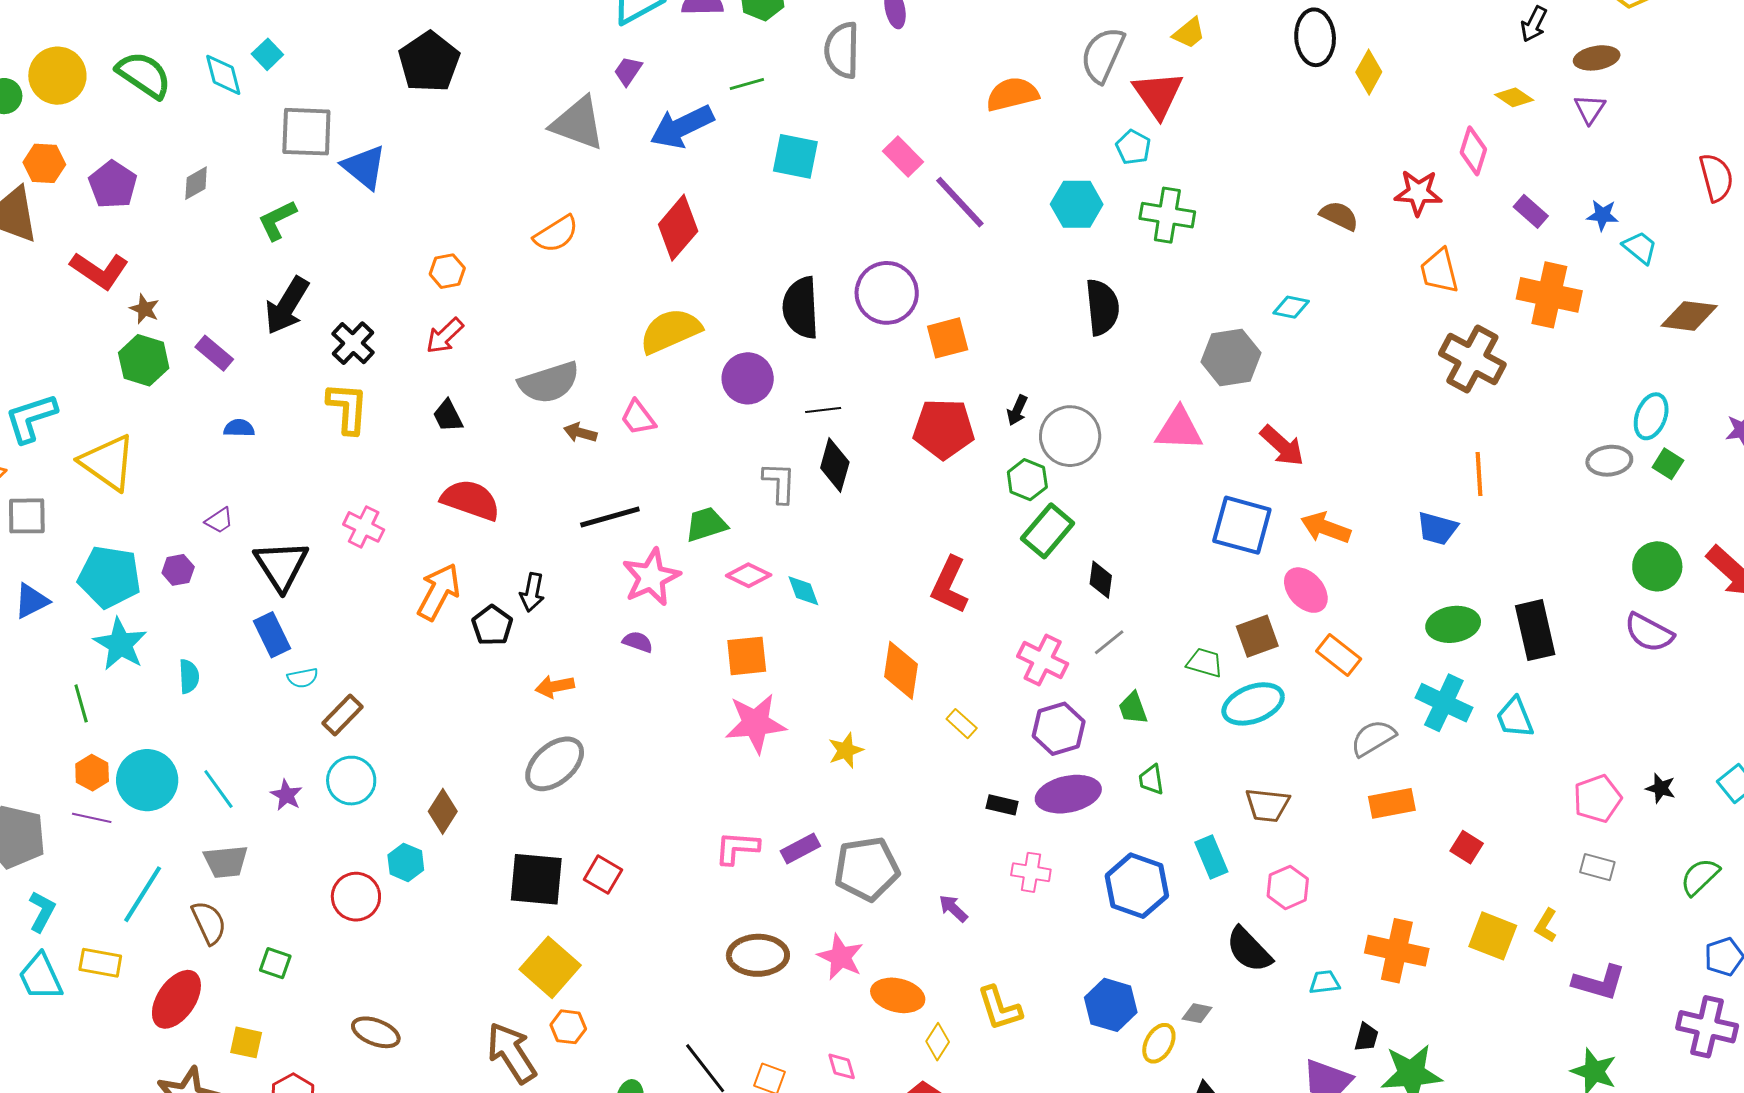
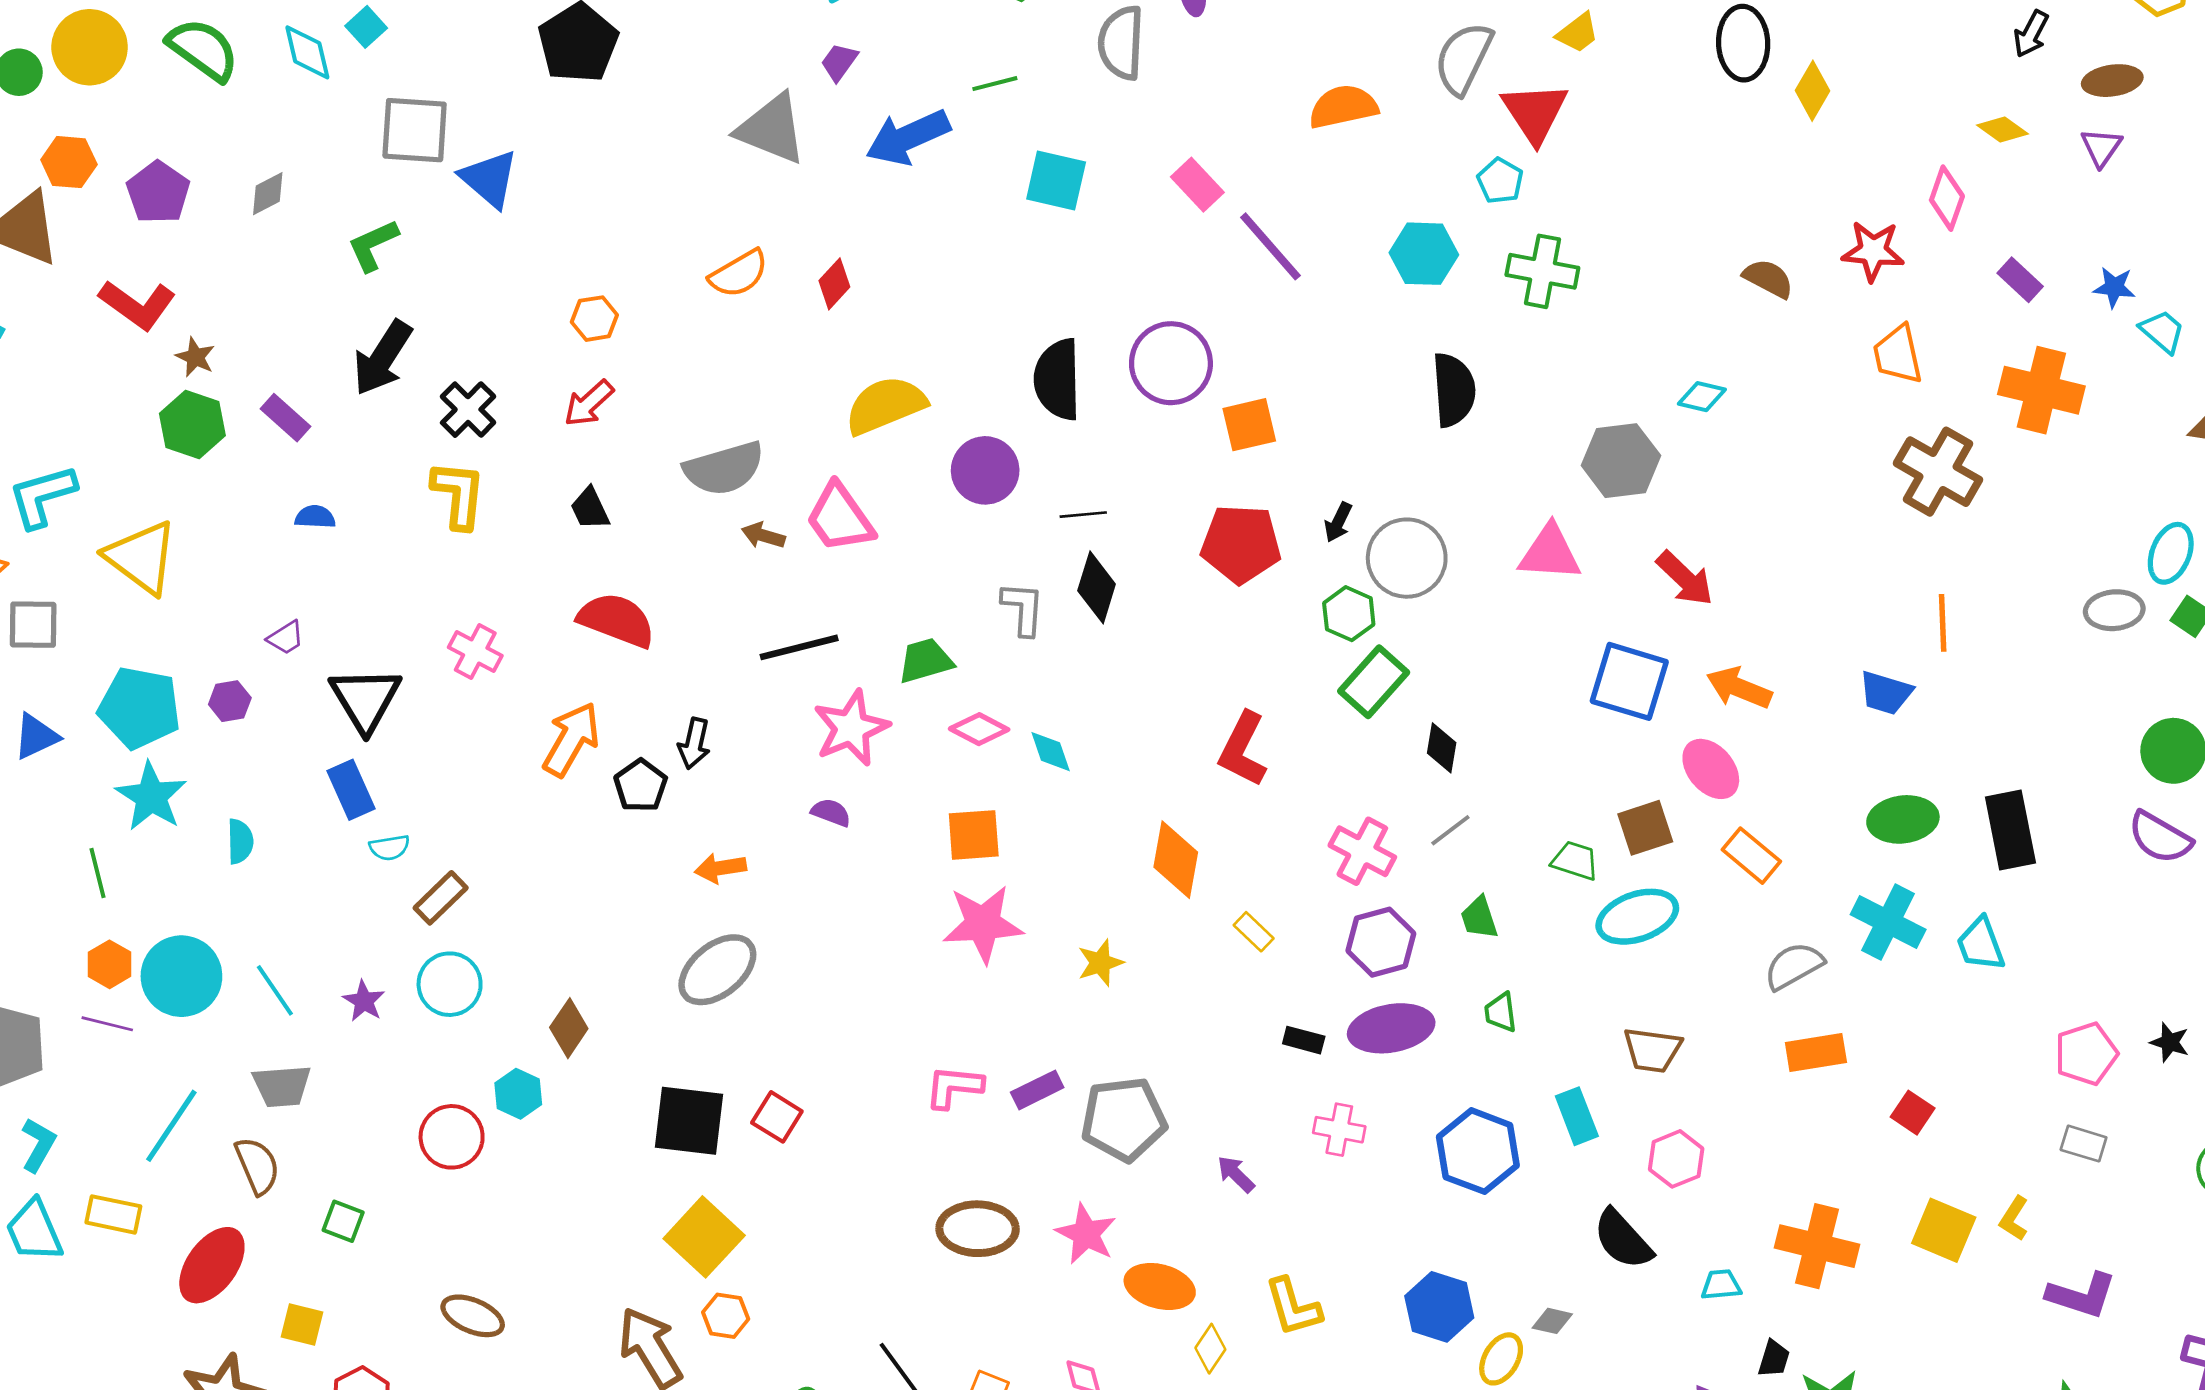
red diamond: (678, 228) -> (834, 284), moved, size x0.6
pink trapezoid: (638, 418) -> (840, 518), size x1.5

